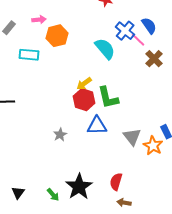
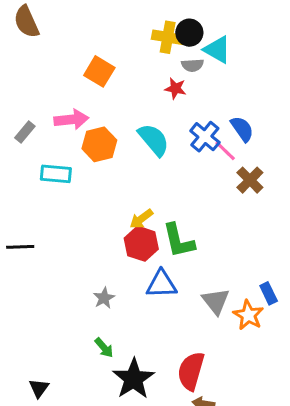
pink arrow: (39, 20) -> (71, 120), size x1.5
cyan semicircle: (105, 49) -> (154, 140), moved
red semicircle: (116, 182) -> (191, 371), size x1.4
green arrow: (53, 195) -> (104, 348), moved

